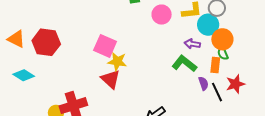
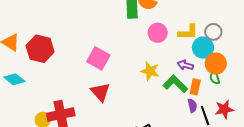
yellow star: (117, 62) -> (150, 71), moved
orange rectangle: (215, 65) -> (195, 87), moved

